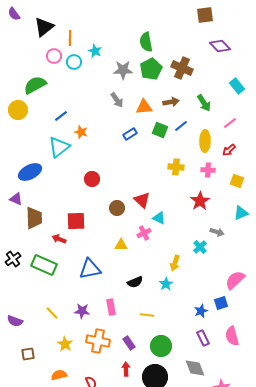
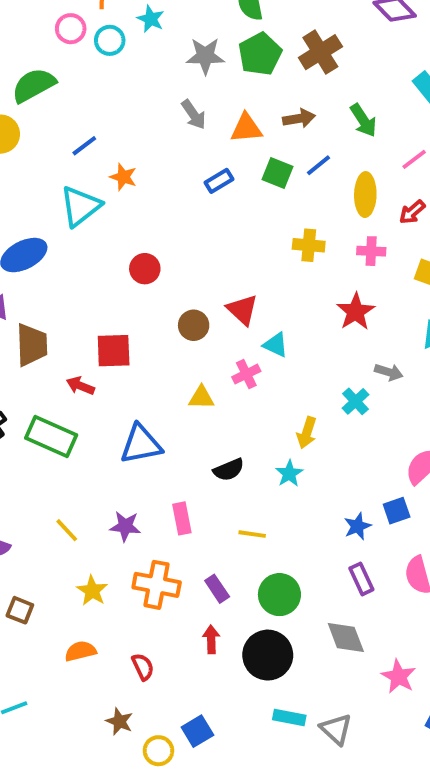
brown cross: (182, 68) -> (320, 52), turned 35
brown square: (28, 354) -> (20, 610), turned 32

